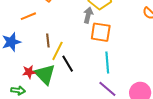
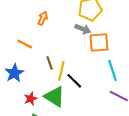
gray arrow: (88, 15) -> (83, 29), turned 112
orange line: (28, 16) -> (25, 44), turned 63
red star: (29, 72) -> (31, 99), moved

